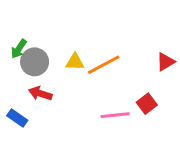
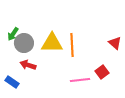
yellow triangle: (75, 62) -> (52, 43), size x1.6
red triangle: (166, 62) -> (115, 43), turned -48
orange line: (104, 65) -> (72, 45), turned -65

